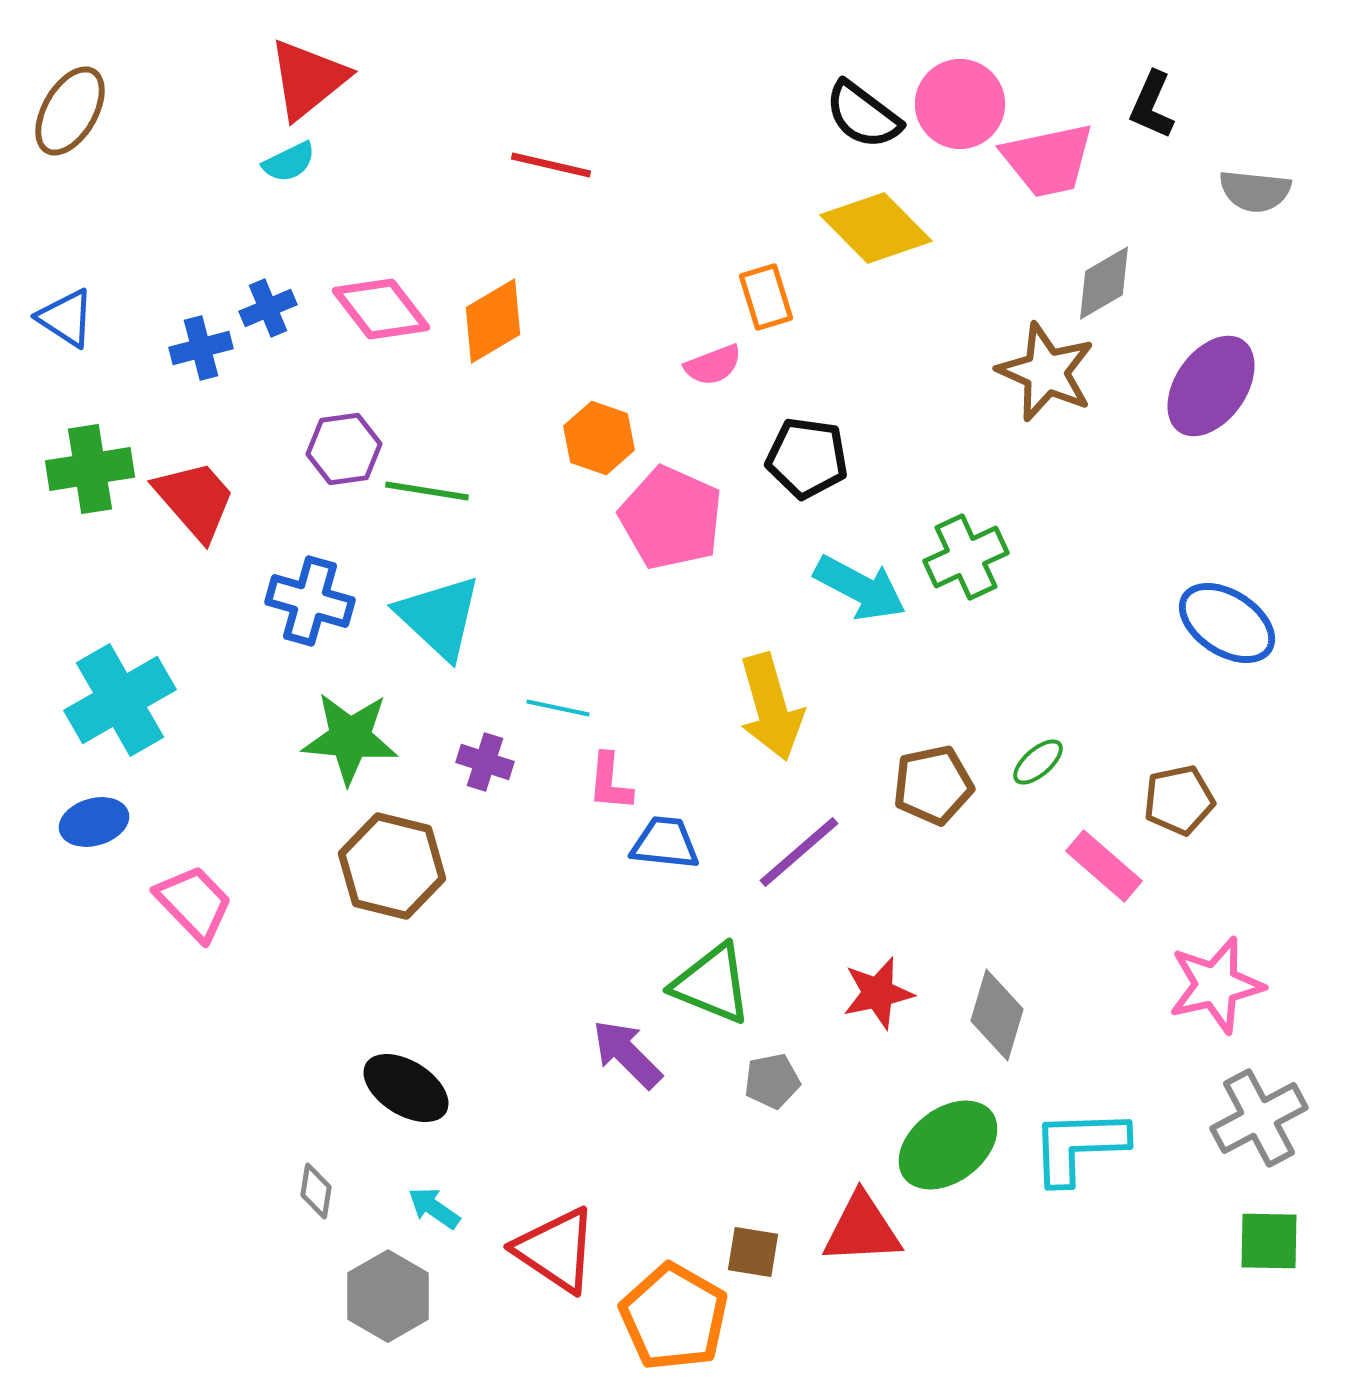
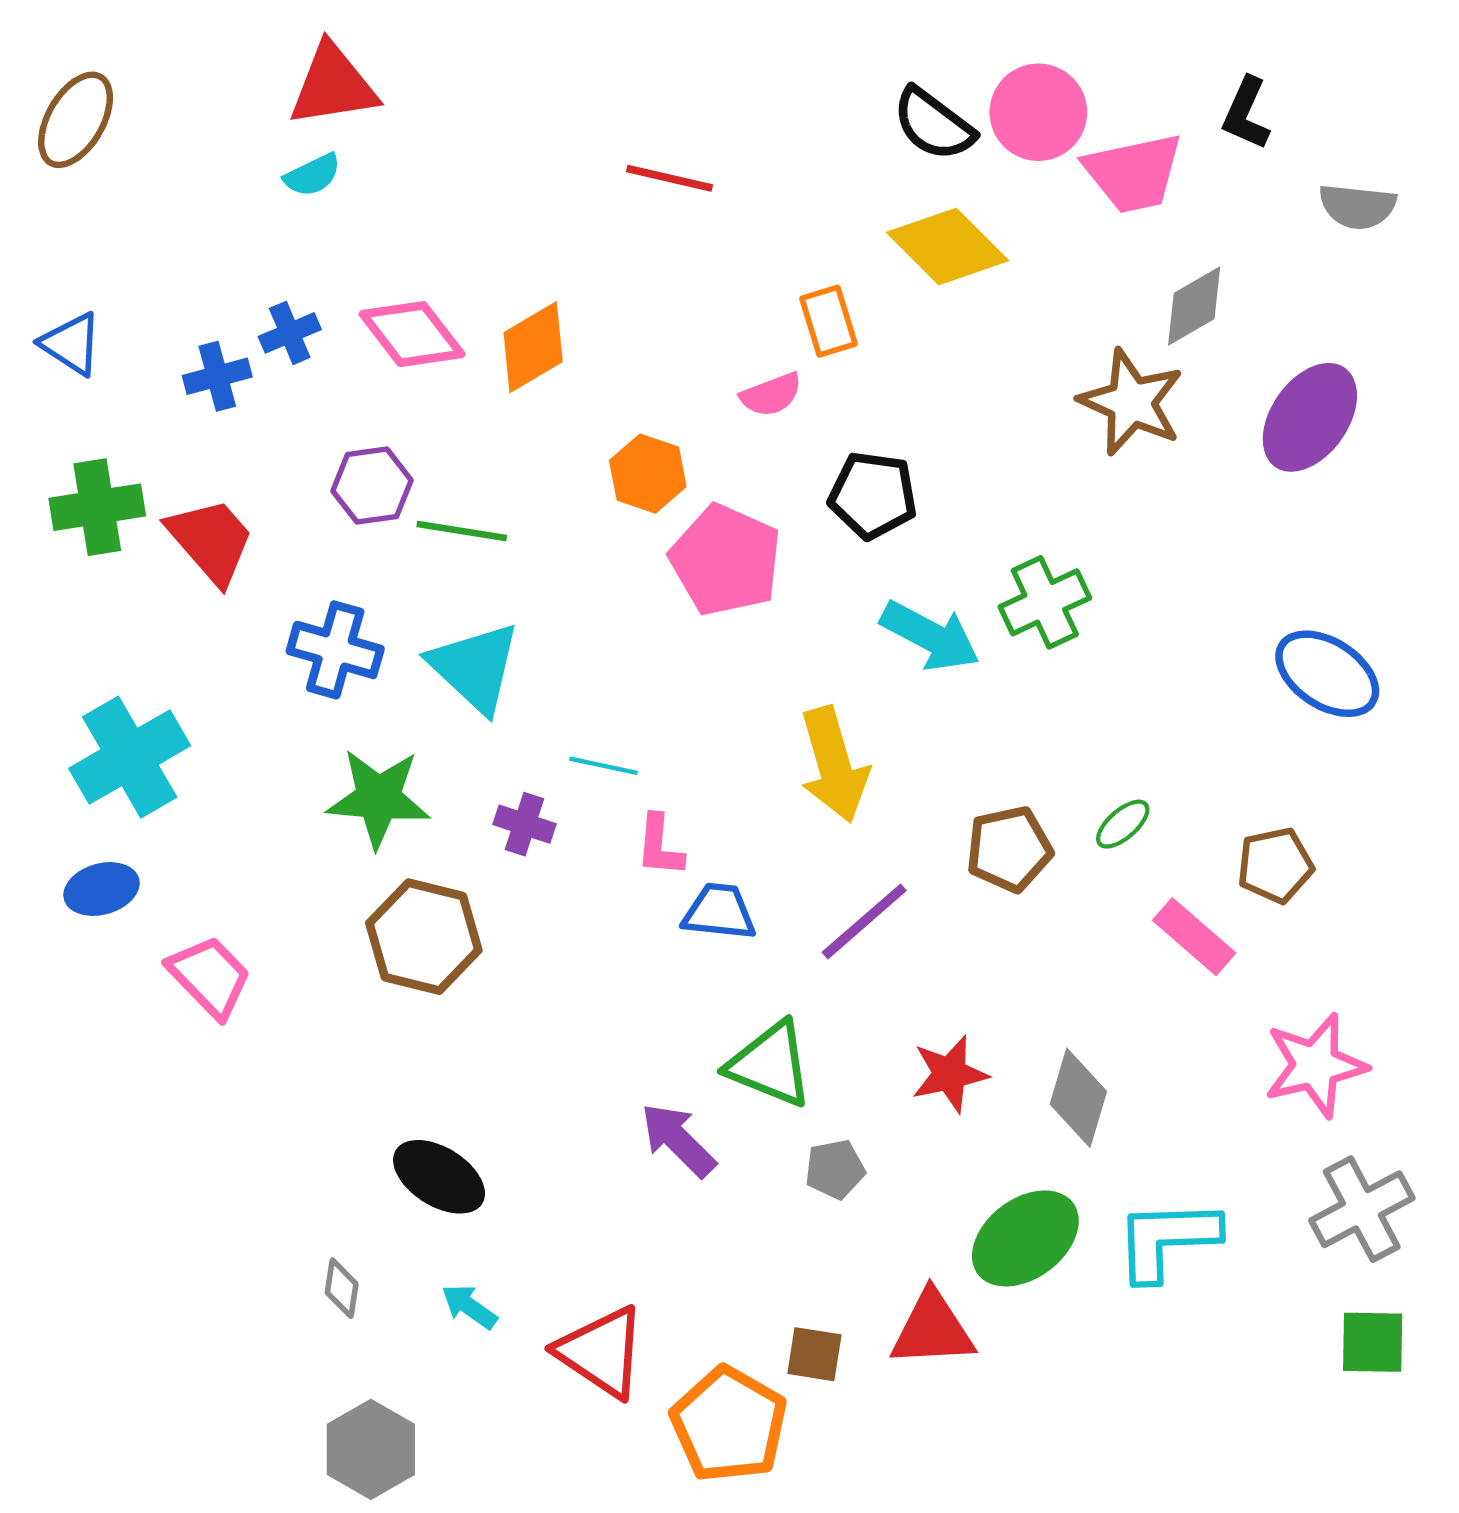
red triangle: (308, 79) -> (333, 85), turned 30
red line: (551, 165) -> (669, 178), moved
gray hexagon: (388, 1296) -> (371, 1449), moved

